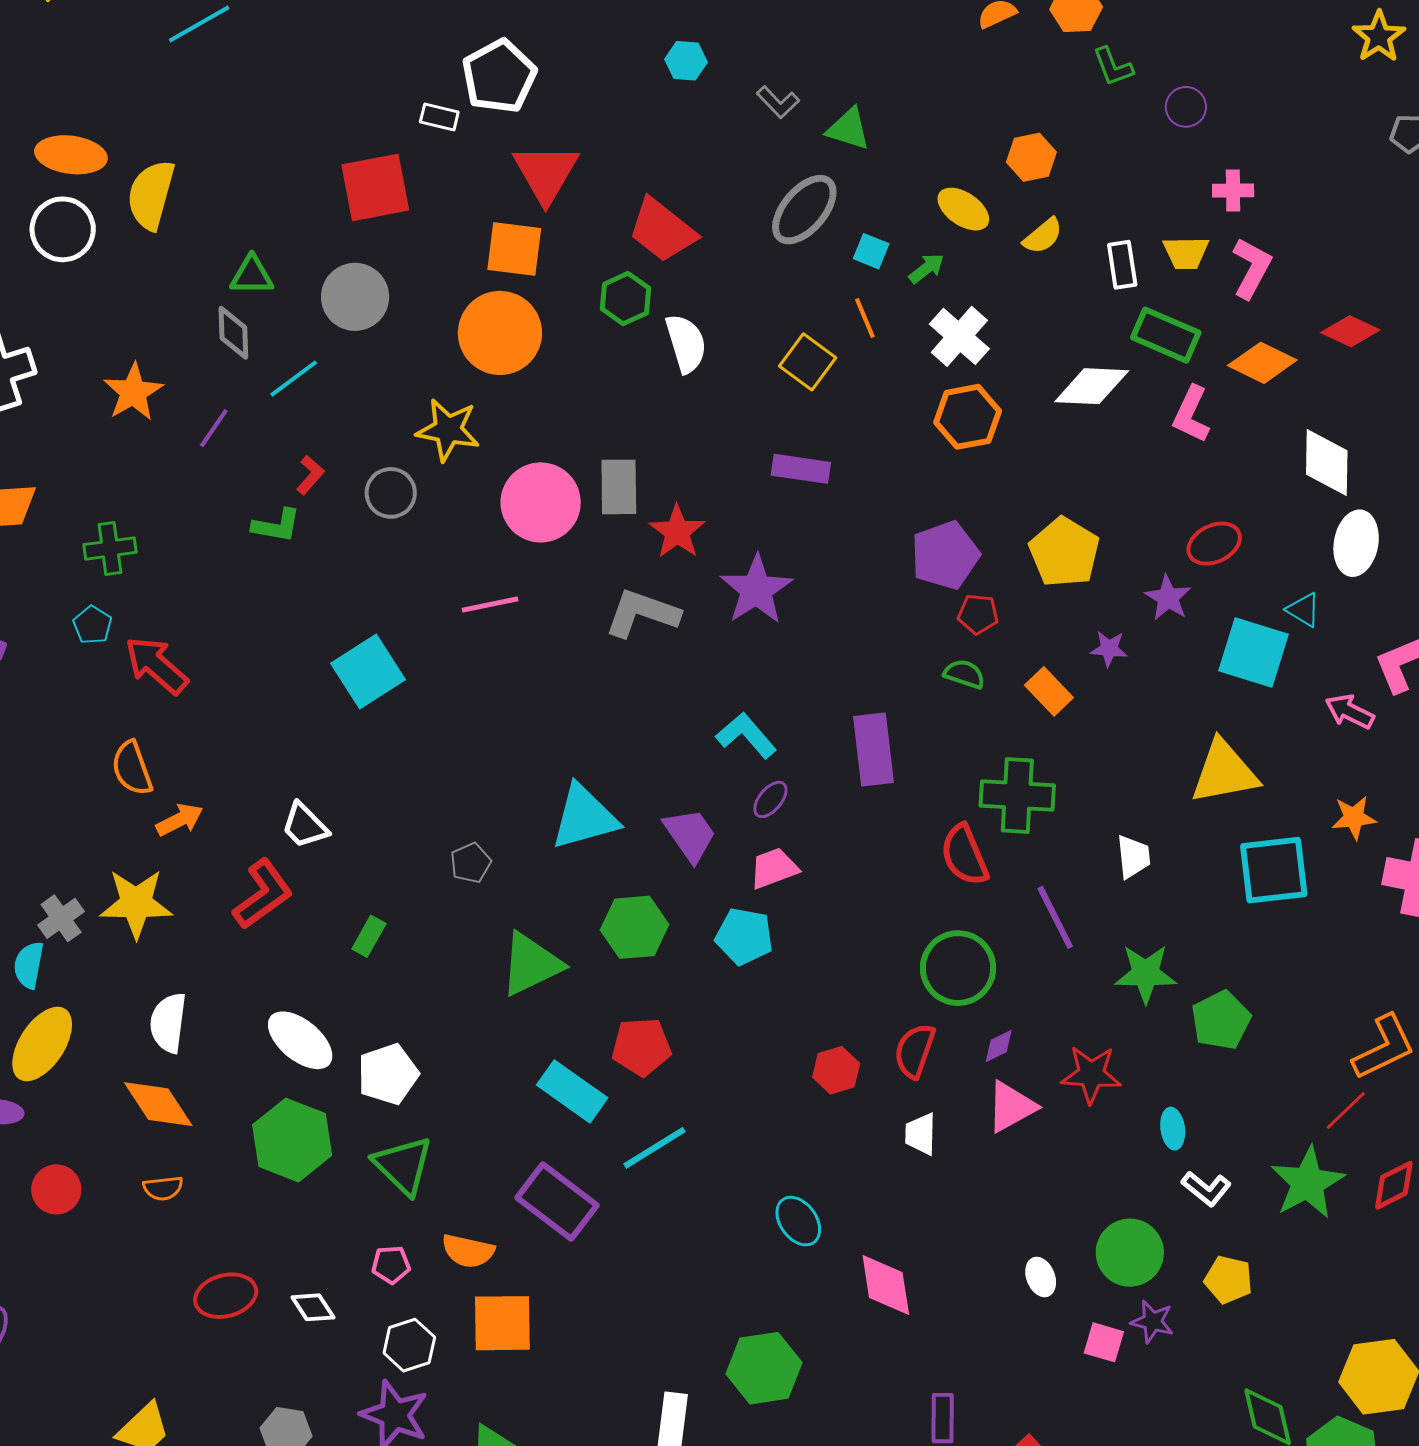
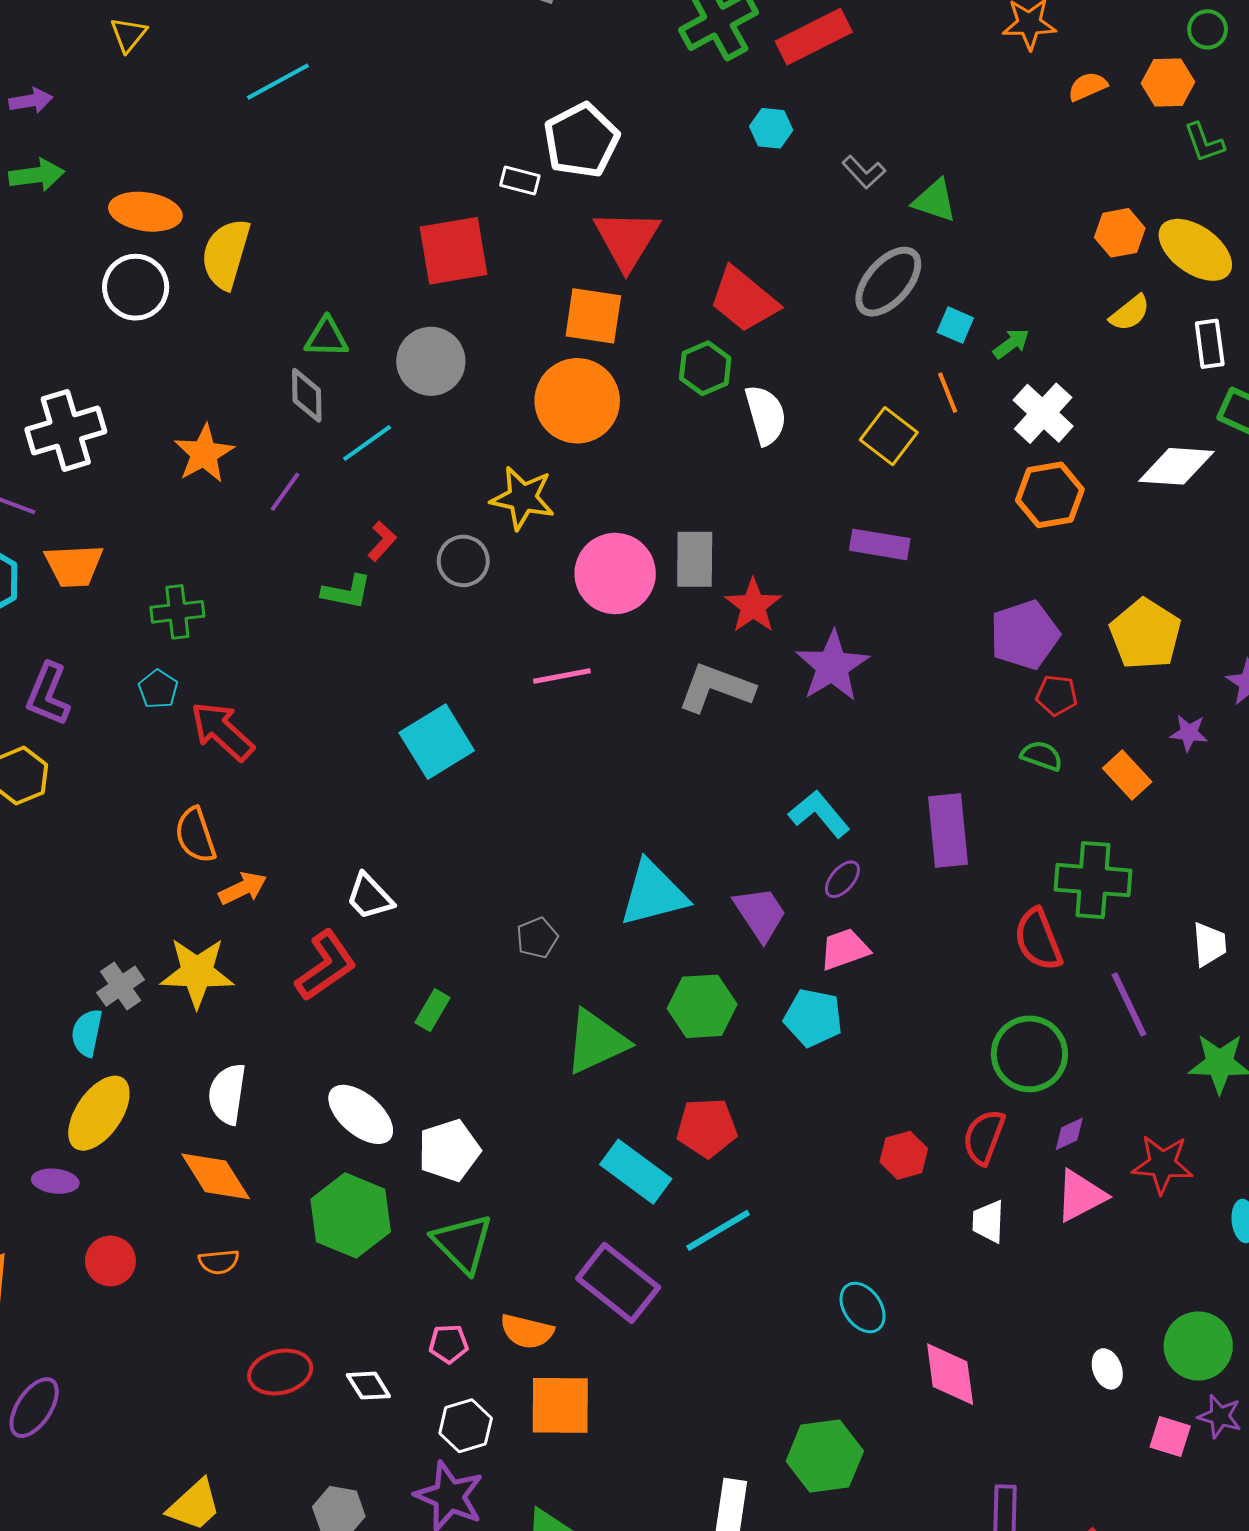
yellow ellipse: (963, 209) -> (1195, 250), moved, size x1.4

